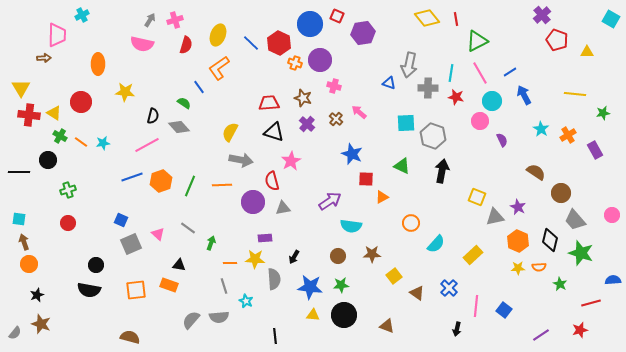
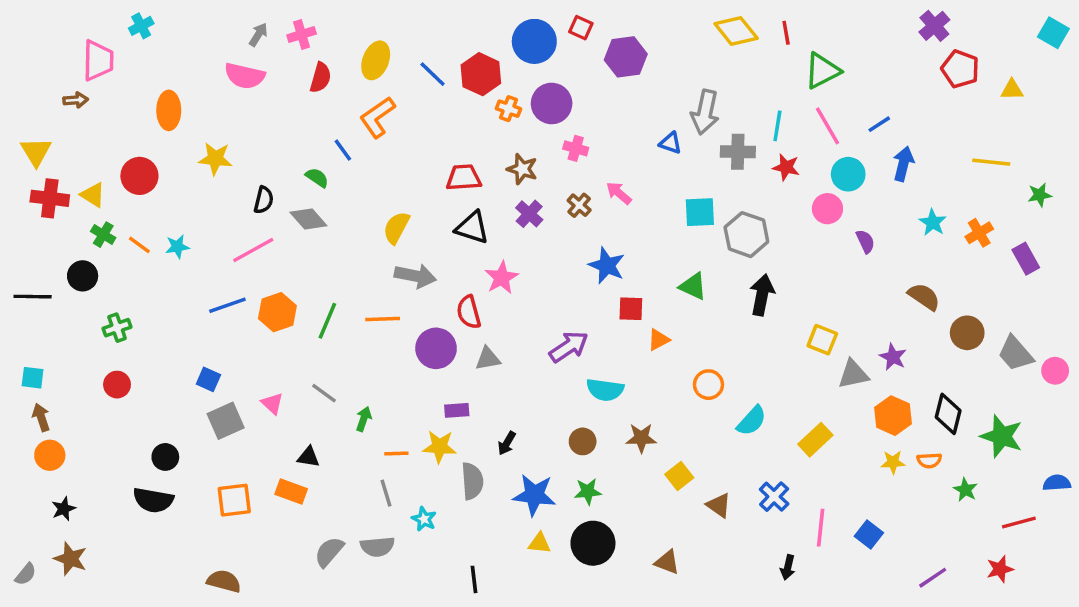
blue arrow: (524, 95) -> (903, 164), turned 42
gray trapezoid: (575, 220) -> (1015, 354), moved

